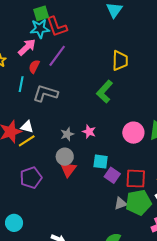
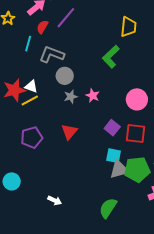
gray circle: (65, 157) -> (65, 76), moved
cyan square: (101, 162) -> (114, 156), moved
purple square: (112, 175) -> (112, 128), moved
red square: (136, 179) -> (135, 134), moved
gray triangle: (120, 204) -> (119, 169), size x1.5

